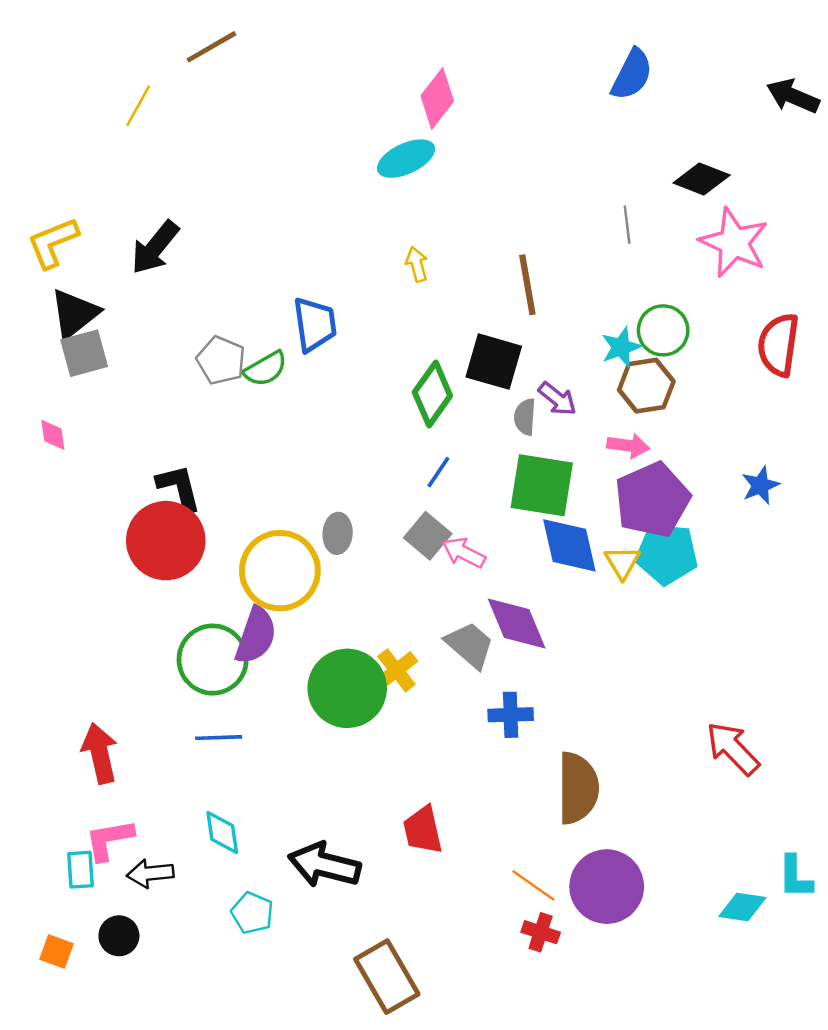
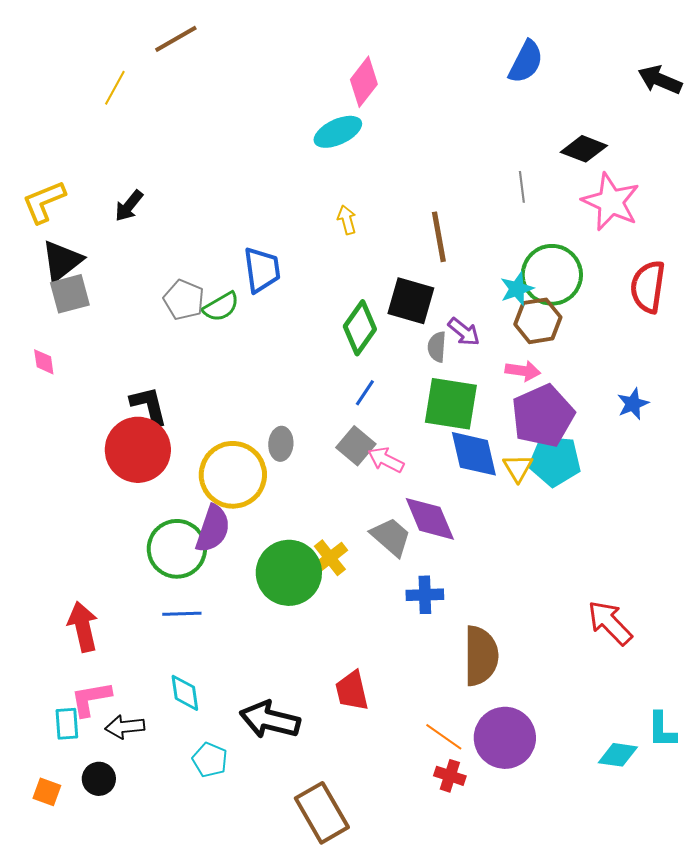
black arrow: (155, 247) -> (129, 206), size x0.7
green circle: (663, 330) -> (552, 275), size x1.4

